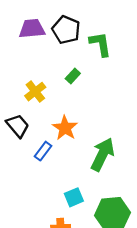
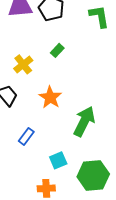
green L-shape: (100, 44) -> (99, 16), moved
blue rectangle: (43, 151) -> (26, 136), moved

